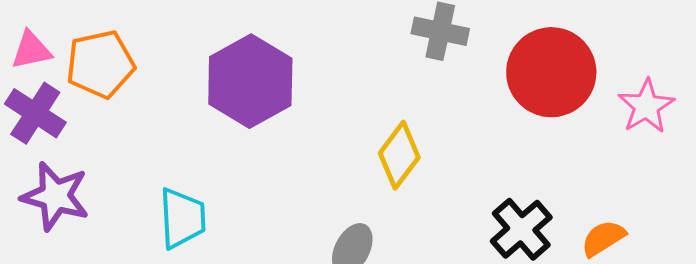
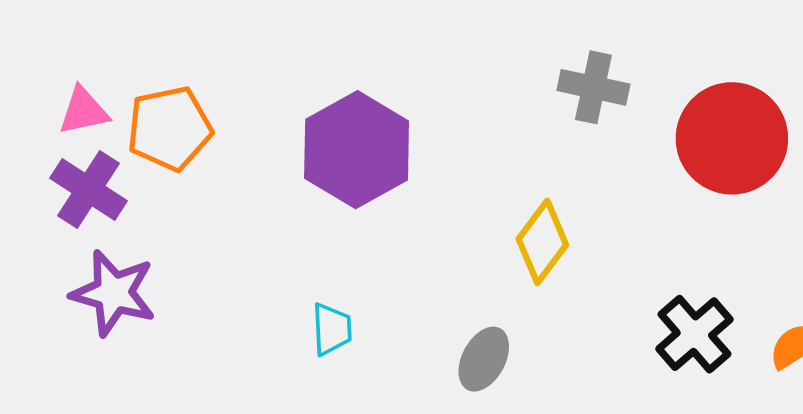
cyan trapezoid: (182, 218) -> (332, 329), moved, size x0.7

